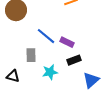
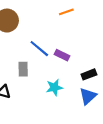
black rectangle: (74, 60) -> (89, 74), moved
cyan star: (50, 72) -> (54, 87), moved

